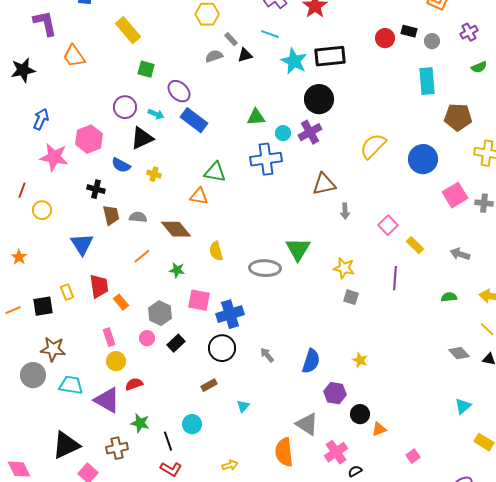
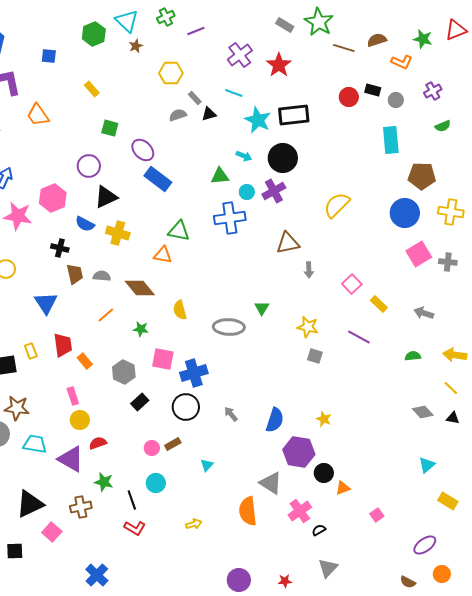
yellow rectangle: (128, 30) -> (92, 89), size x0.6
cyan arrow: (156, 114) -> (244, 156), moved
blue circle: (423, 159) -> (405, 213), moved
yellow cross: (154, 174) -> (118, 233), size x1.6
green triangle: (298, 249) -> (262, 308), size x0.6
purple line: (395, 278) -> (359, 337), turned -65
pink circle: (147, 338) -> (152, 448), moved
purple hexagon: (335, 393) -> (299, 452), size x1.4

